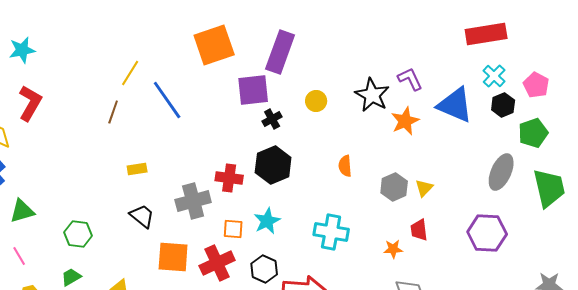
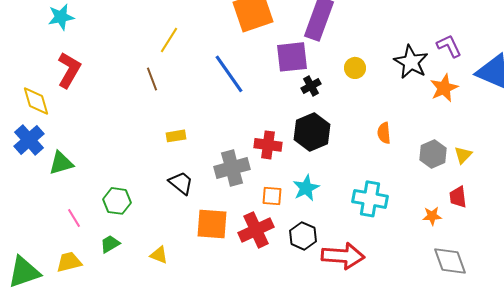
blue line: (167, 100) -> (229, 74), moved
brown line: (113, 112) -> (152, 79), turned -40
green triangle: (22, 211) -> (61, 163), moved
pink line: (19, 256) -> (74, 218), moved

